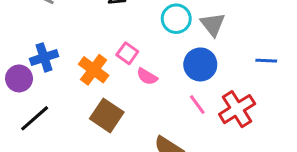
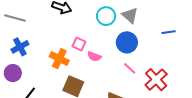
blue cross: (44, 57) -> (20, 47), moved
red cross: (237, 109) -> (156, 80), moved

